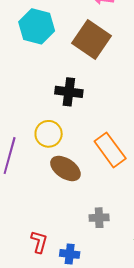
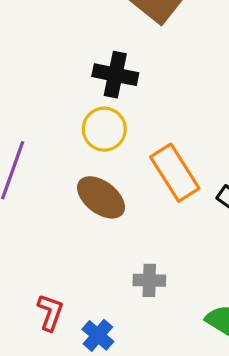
yellow circle: (49, 134) -> (104, 129), moved
blue cross: (70, 254) -> (98, 335), turned 30

